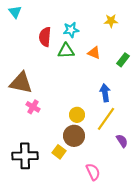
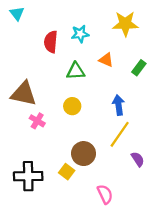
yellow star: (111, 21) -> (125, 24), size x1.6
green triangle: (66, 51) -> (76, 71), moved
yellow circle: (77, 115) -> (72, 106), moved

